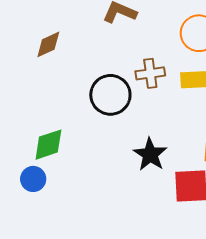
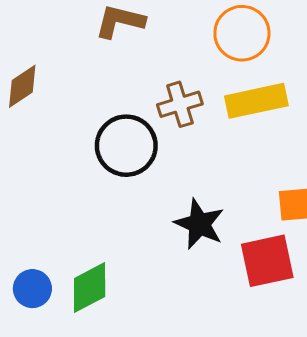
green diamond: (48, 145) -> (90, 287), moved

